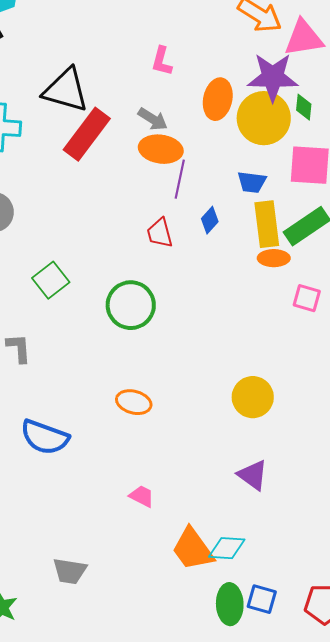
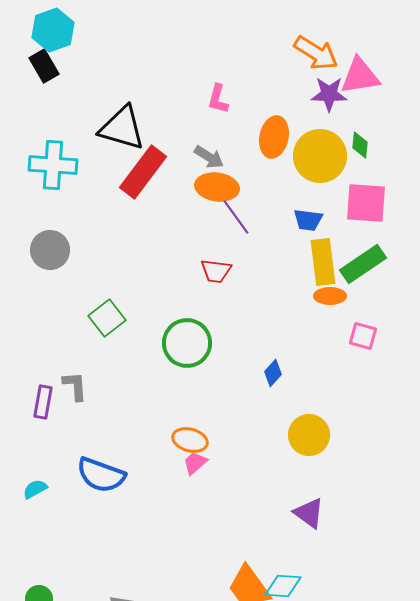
purple star: (273, 77) -> (329, 94), moved, size x0.7
purple line: (180, 179) -> (236, 217), turned -48
blue diamond: (210, 220) -> (273, 373), moved
red trapezoid: (160, 233) -> (216, 271), turned -68
pink trapezoid: (142, 496) -> (195, 463), moved, turned -68

